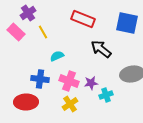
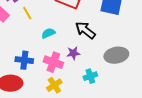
cyan semicircle: (57, 56) -> (48, 33), moved
purple star: (91, 83) -> (73, 53), moved

